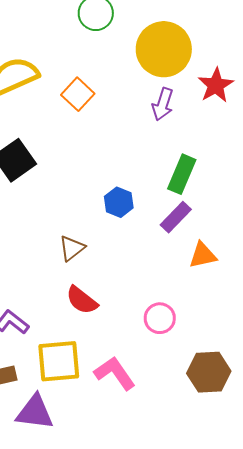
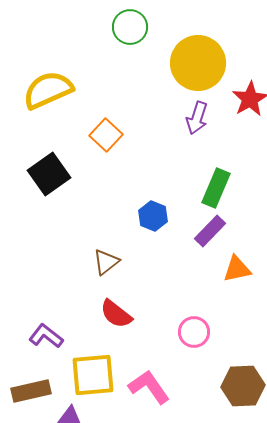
orange square: (78, 94) -> (106, 135), moved

